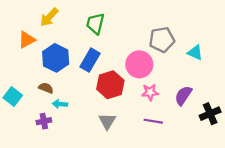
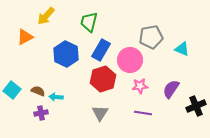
blue hexagon: (56, 58) -> (66, 54), moved
blue rectangle: (90, 60) -> (101, 50), moved
brown semicircle: (46, 88) -> (38, 91), moved

